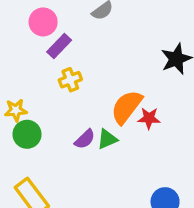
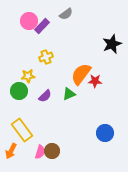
purple rectangle: (59, 46) -> (42, 26), moved
yellow star: (16, 110) -> (28, 76), moved
purple semicircle: (85, 139) -> (45, 96), moved

